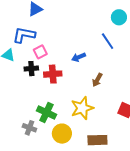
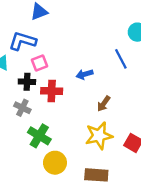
yellow star: (82, 108) -> (99, 136), moved
gray cross: (29, 128) -> (22, 108), moved

